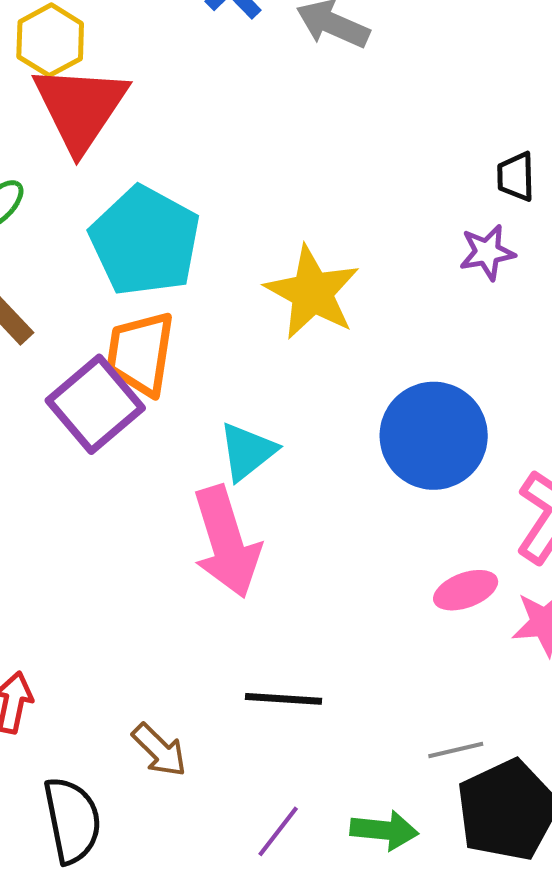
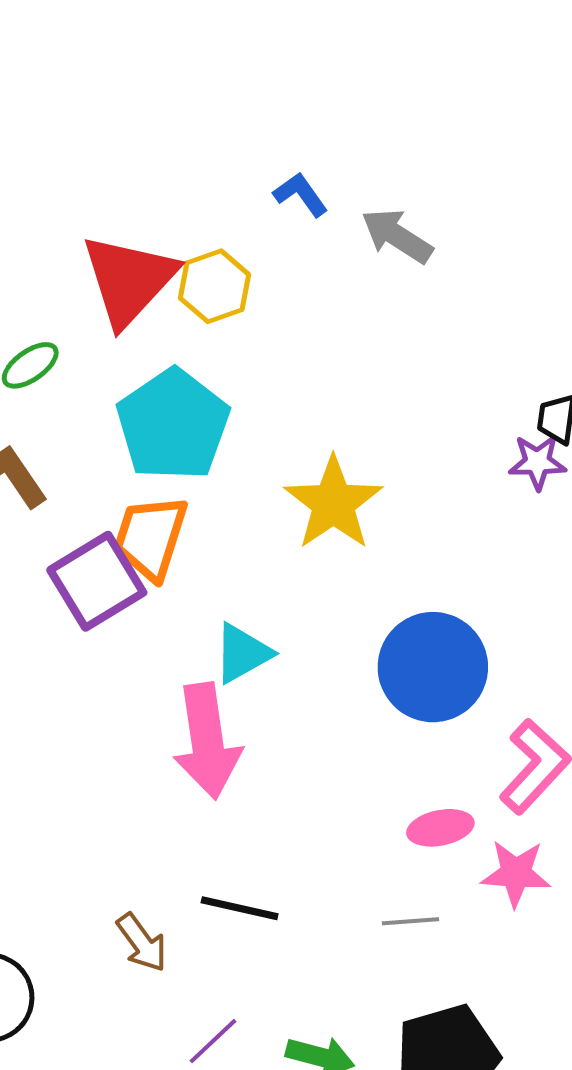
yellow hexagon: (50, 40) -> (214, 286), moved
purple star: (487, 252) -> (537, 462), moved
brown arrow: (159, 750) -> (142, 943), moved
gray line: (456, 750) -> (411, 921), moved

